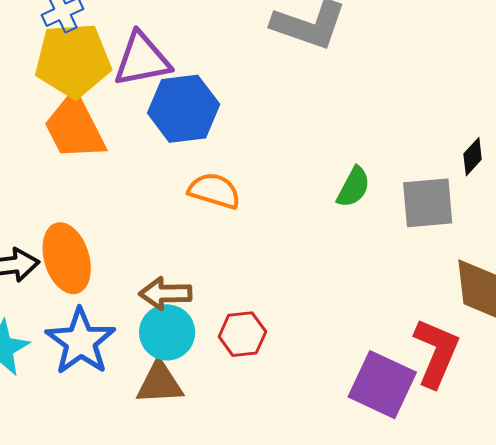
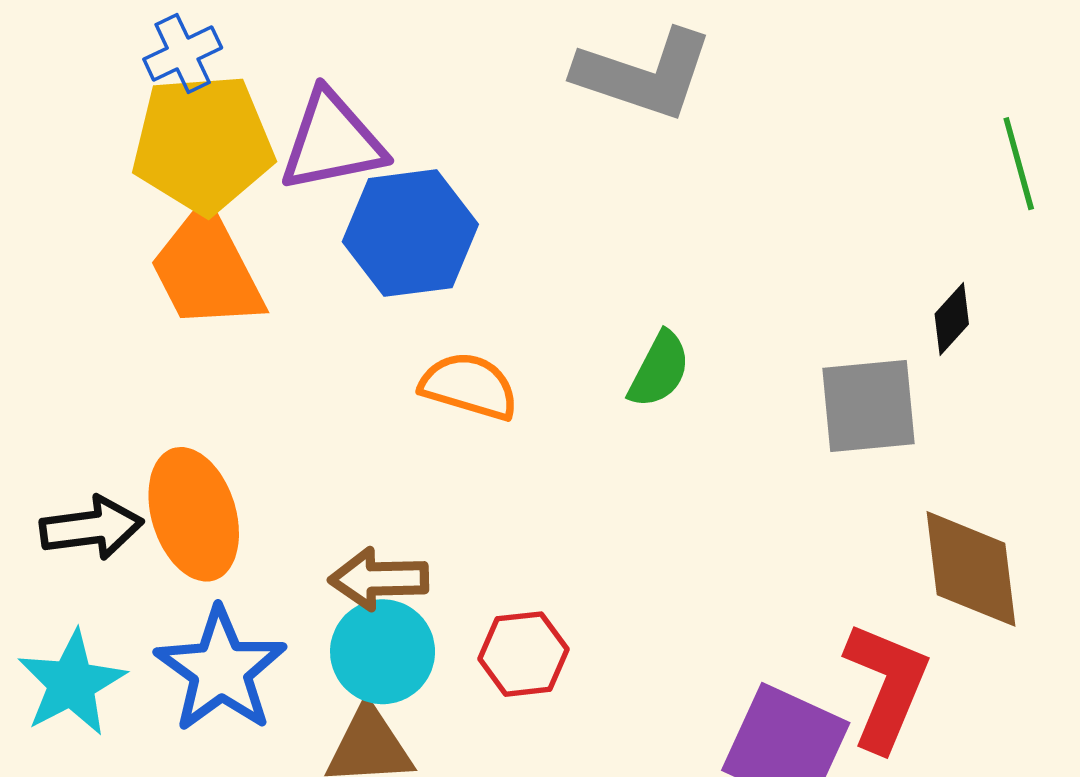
green semicircle: (353, 187) -> (659, 370), moved

